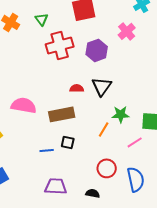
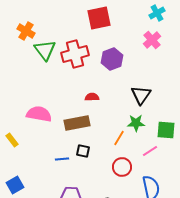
green triangle: (42, 19) -> (45, 50), moved, size x1.6
pink cross: (127, 31) -> (152, 40), moved
black triangle: (102, 86) -> (141, 95), moved
red circle: (107, 168) -> (122, 167), moved

